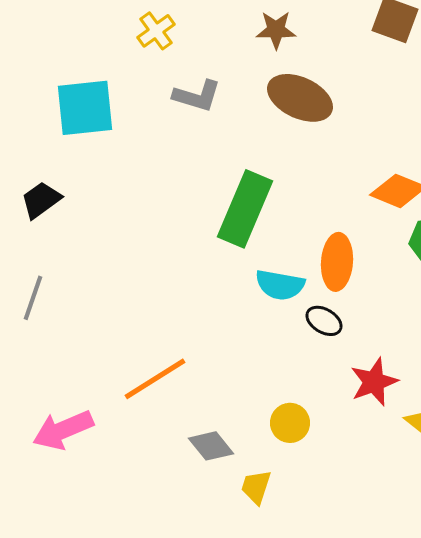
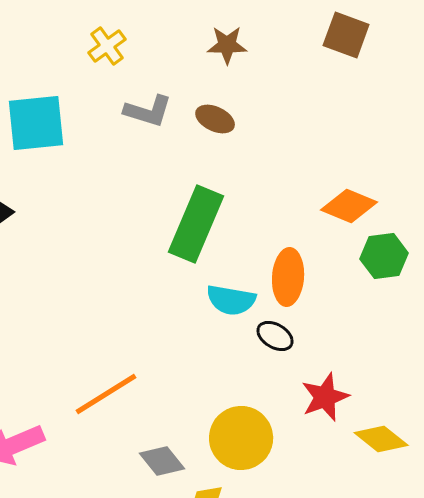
brown ellipse: (300, 98) -> (215, 119), moved, size x0.6
yellow circle: (290, 423) -> (241, 438), size x1.6

